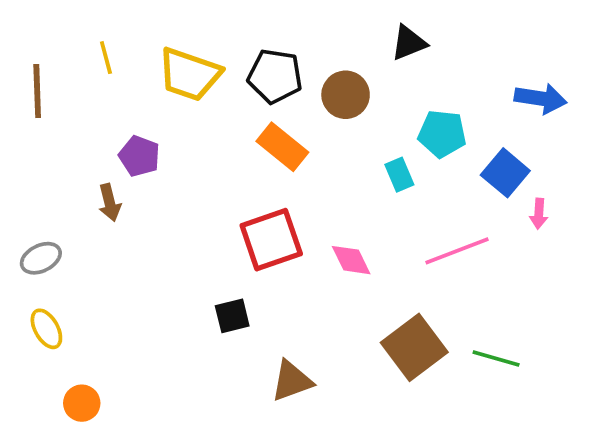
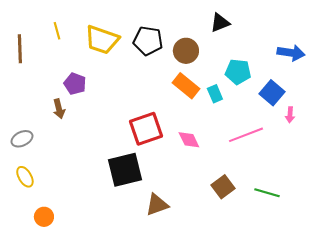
orange rectangle: (282, 147) -> (186, 86), moved
black square: (232, 316) -> (125, 170), size x1.8
brown square: (414, 347) -> (223, 187), size x0.7

